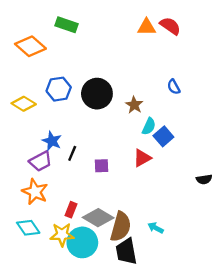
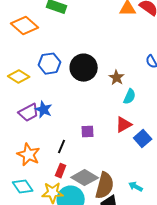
blue square: (163, 136) -> (143, 139), moved
black line: (72, 153) -> (62, 147), moved
purple trapezoid: (41, 161) -> (29, 113), moved

